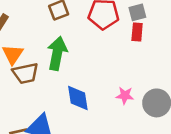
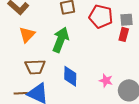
brown trapezoid: (25, 73) -> (35, 67), moved

